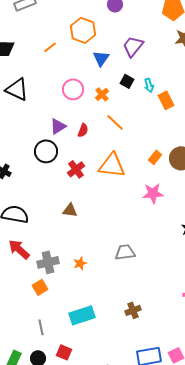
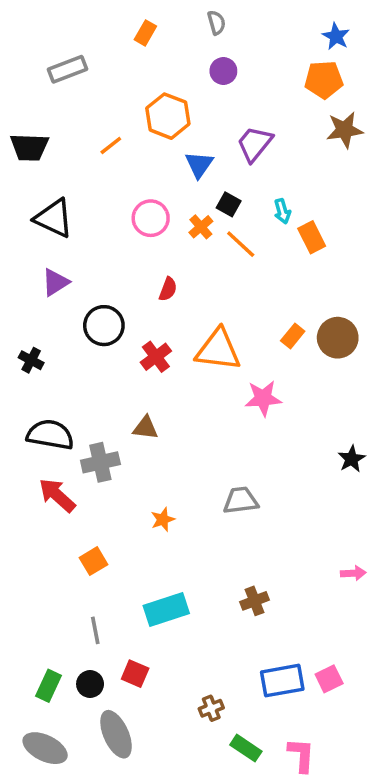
black square: (127, 81) -> (229, 204), moved
orange line: (115, 122) -> (241, 244), moved
purple triangle: (58, 126) -> (55, 282), moved
pink star: (153, 193) -> (263, 398), moved
gray cross: (48, 262) -> (100, 462), moved

